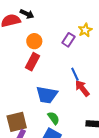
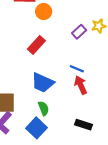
orange circle: (34, 41) -> (44, 12), moved
blue line: (75, 74) -> (77, 69), turned -56

